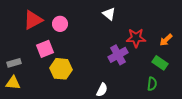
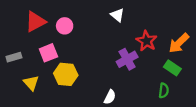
red star: (136, 38) -> (146, 41), turned 30
orange arrow: (166, 40) -> (179, 43), size x1.5
gray rectangle: (14, 63) -> (14, 57), moved
yellow triangle: (13, 83) -> (31, 83), moved, turned 42

